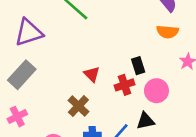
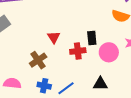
pink circle: (156, 91) -> (109, 52), moved
black triangle: (145, 121) -> (100, 84), moved

